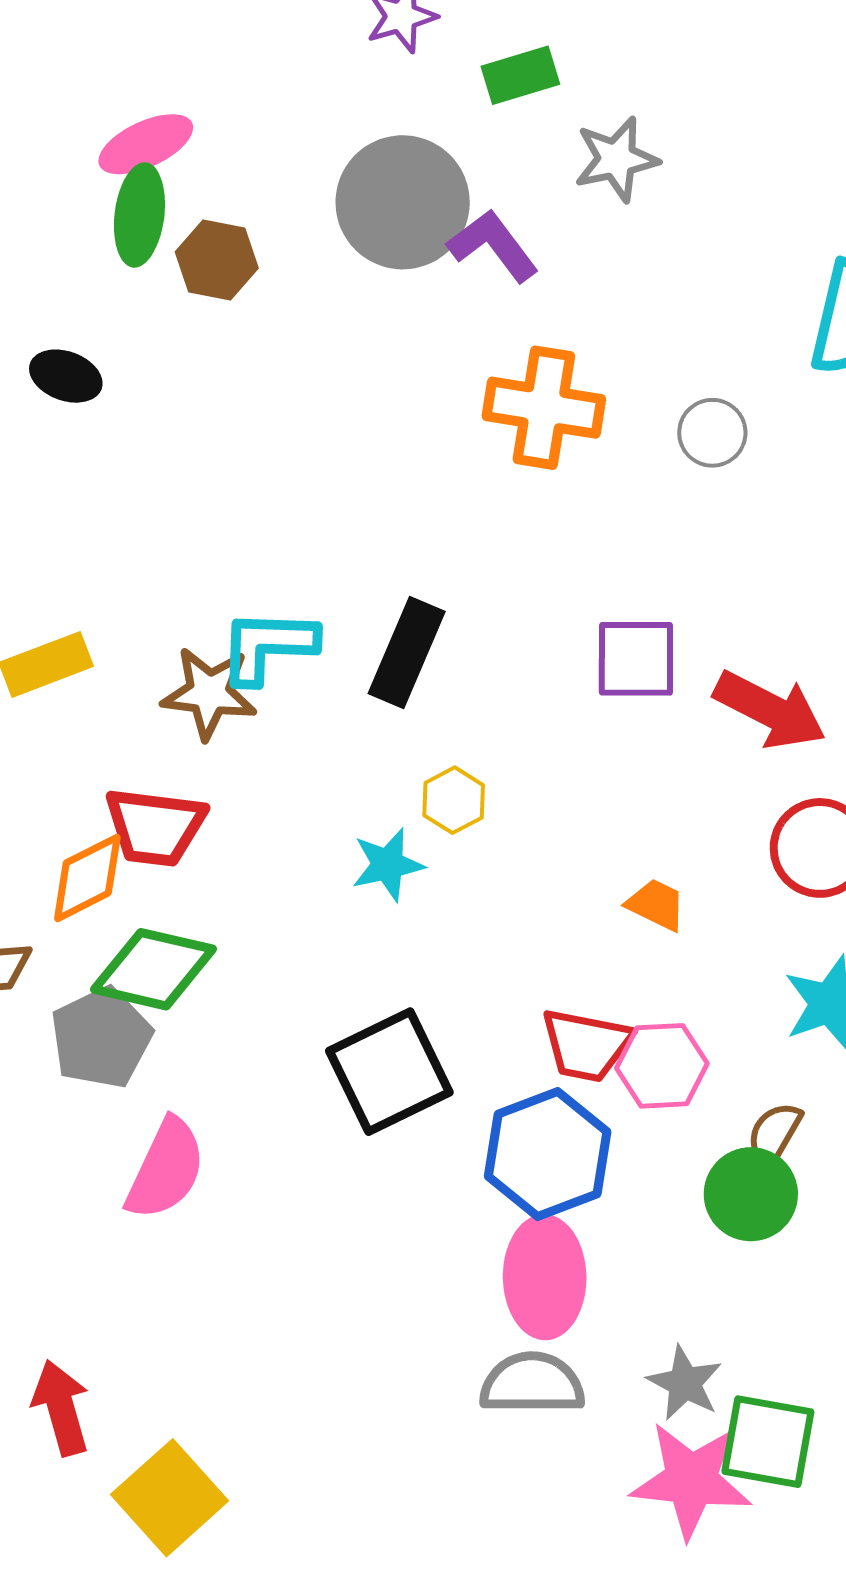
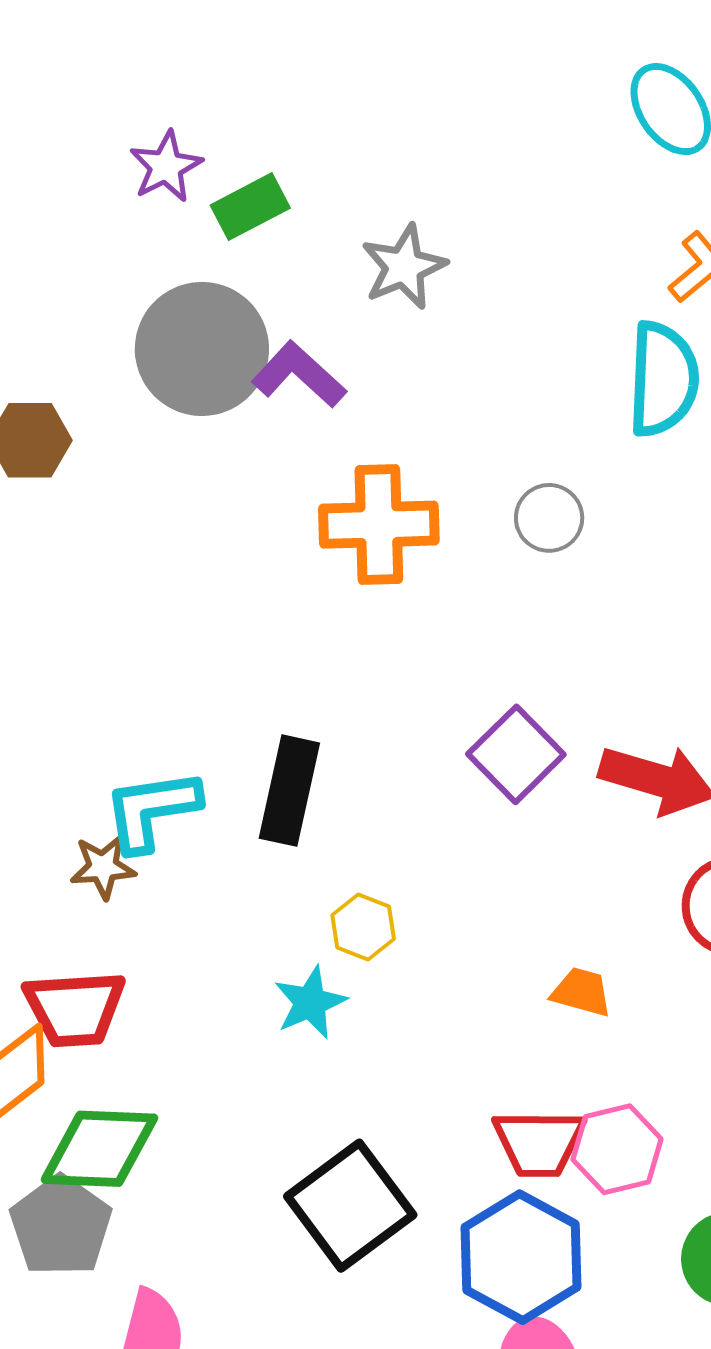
green rectangle: (520, 75) -> (250, 207), moved
purple square: (636, 659) -> (516, 754), turned -34
brown star: (209, 693) -> (103, 867), size x0.7

